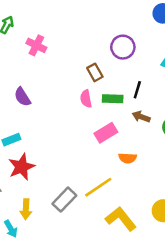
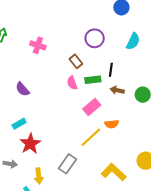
pink cross: (36, 45) -> (38, 45), moved
yellow line: (98, 187) -> (91, 137), moved

